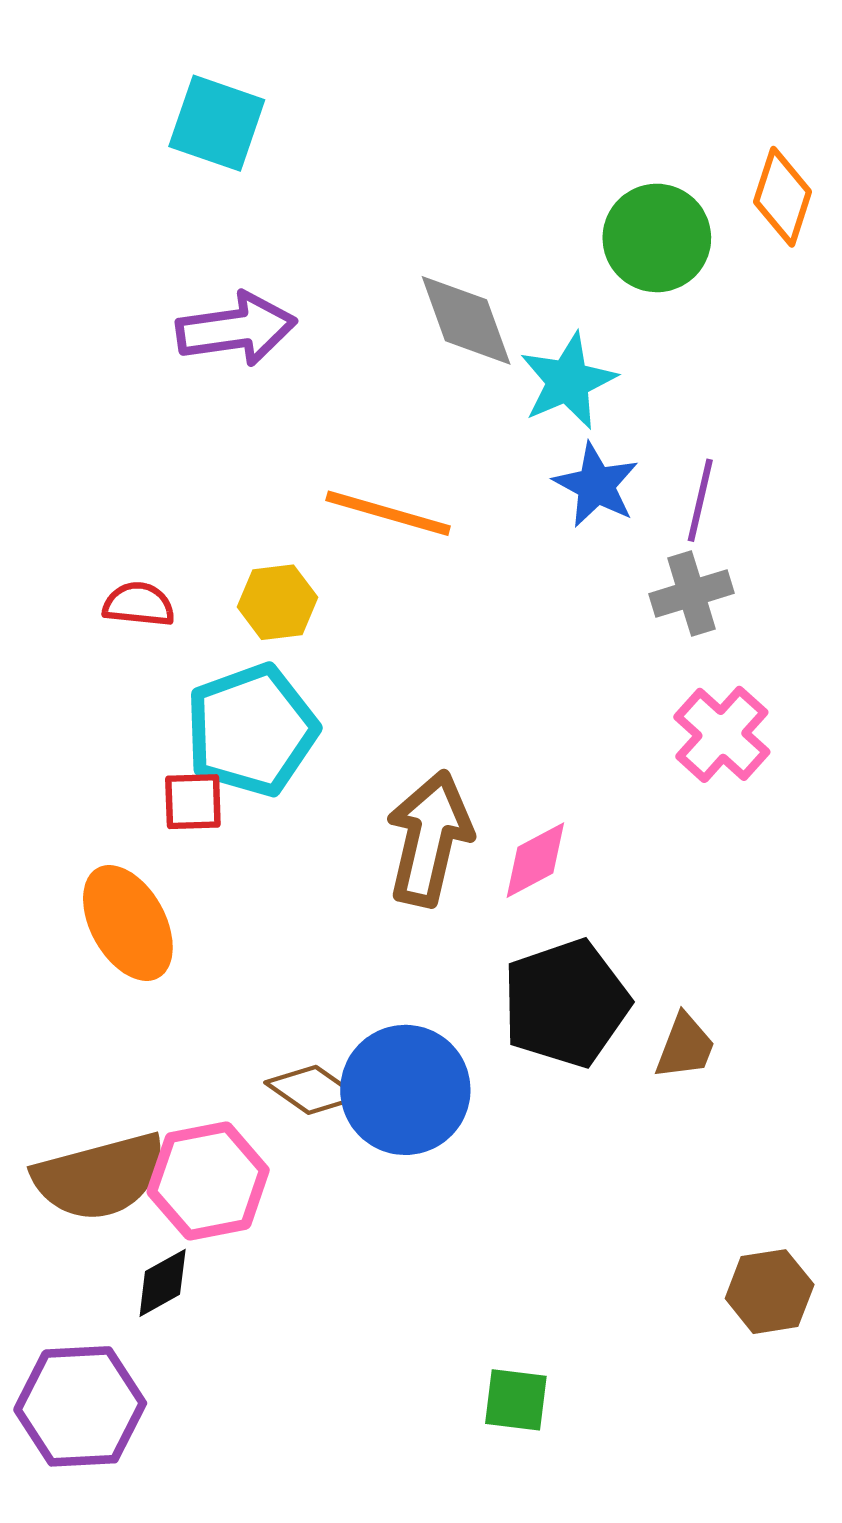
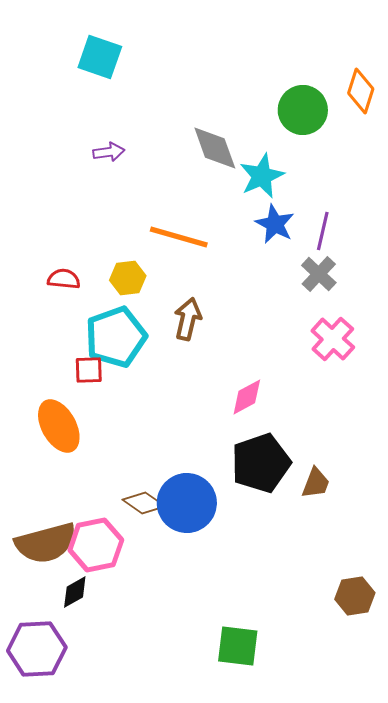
purple arrow: (236, 329) -> (109, 152), size x0.6
gray cross: (692, 593) -> (319, 274), turned -30
brown arrow: (429, 838) -> (188, 319), moved, size x0.7
green square: (516, 1400) -> (238, 646), size x1.4

